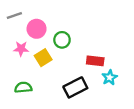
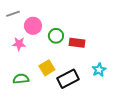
yellow square: (43, 58) -> (47, 68), moved
red rectangle: (95, 61) -> (77, 43), moved

